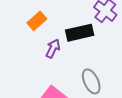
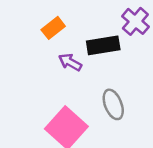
purple arrow: (53, 49) -> (70, 62), turned -90

